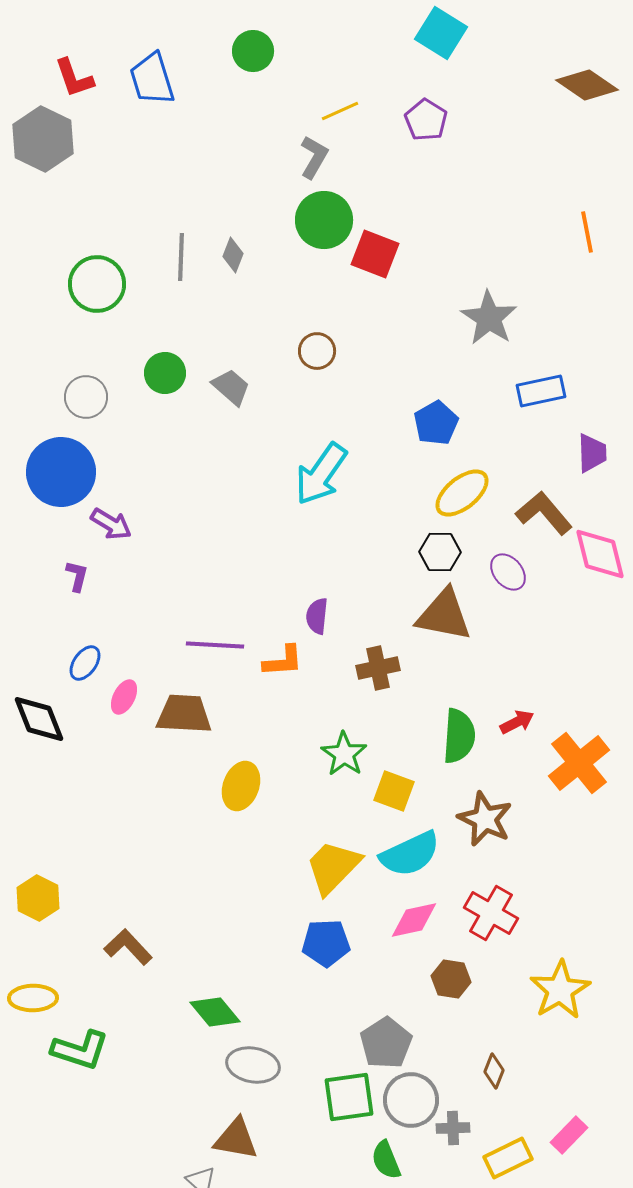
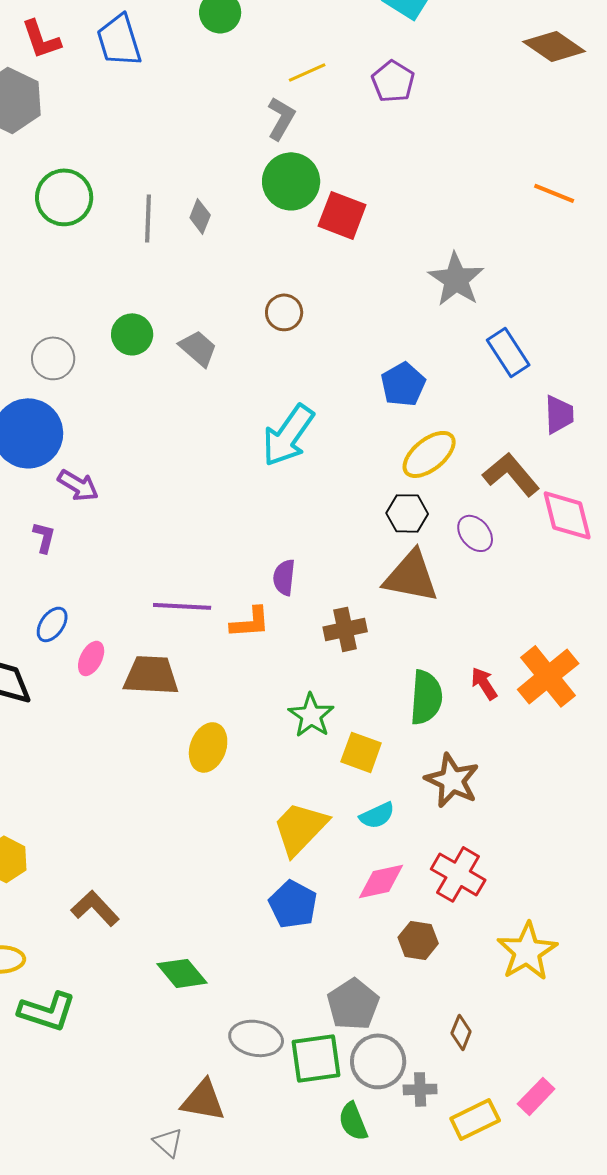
orange line: (587, 232) -> (554, 193), turned -57
green circle: (97, 284) -> (64, 197), moved
blue rectangle: (541, 391) -> (508, 352), turned 69
red arrow: (517, 722) -> (484, 683), turned -96
orange cross: (579, 763) -> (548, 676), moved
cyan semicircle: (410, 854) -> (377, 815), size x0.6
blue pentagon: (326, 943) -> (293, 904), turned 30
gray ellipse: (253, 1065) -> (256, 1038), moved

